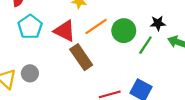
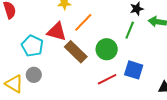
cyan pentagon: (30, 27) -> (32, 46), moved
green circle: (124, 31) -> (107, 49), moved

